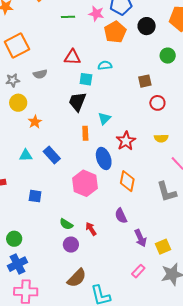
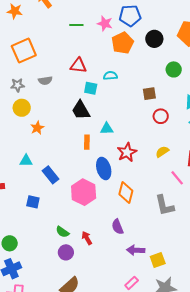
black trapezoid: (77, 102) -> (81, 110), turned -55
cyan triangle: (104, 118) -> (107, 129), turned 40
yellow semicircle: (161, 138) -> (162, 152), turned 144
blue rectangle: (52, 155) -> (50, 175), moved
purple arrow: (140, 238) -> (136, 250), turned 114

